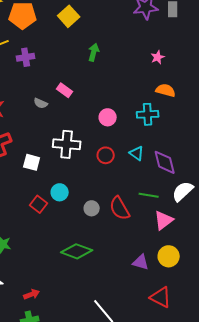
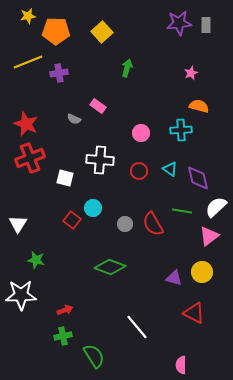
pink triangle: (164, 220) -> (209, 236), moved

